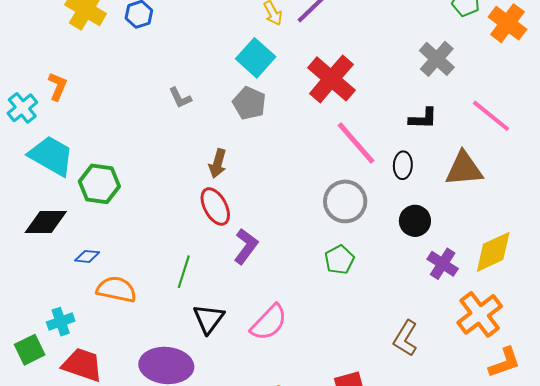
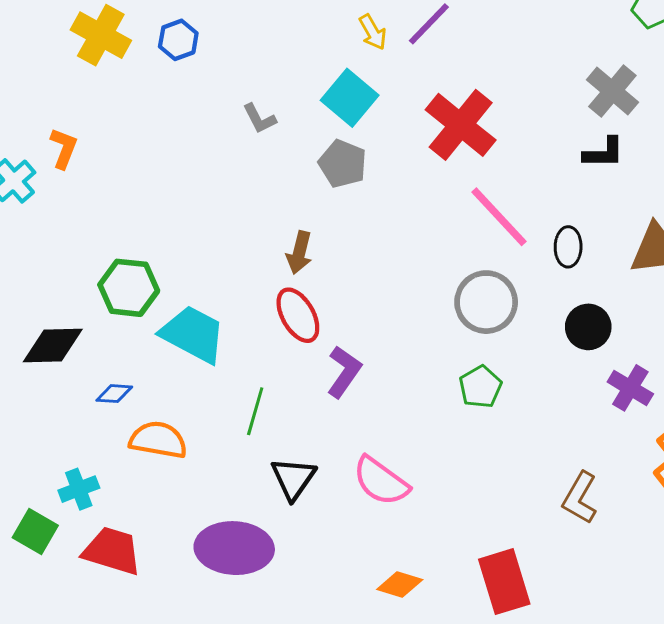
gray L-shape: (180, 98) -> (259, 119), moved
black L-shape: (423, 118) -> (604, 153), moved
cyan trapezoid: (51, 156) -> (193, 334), moved
pink semicircle: (269, 323) -> (381, 481), turned 84
green square: (30, 350) -> (35, 531), turned -32

